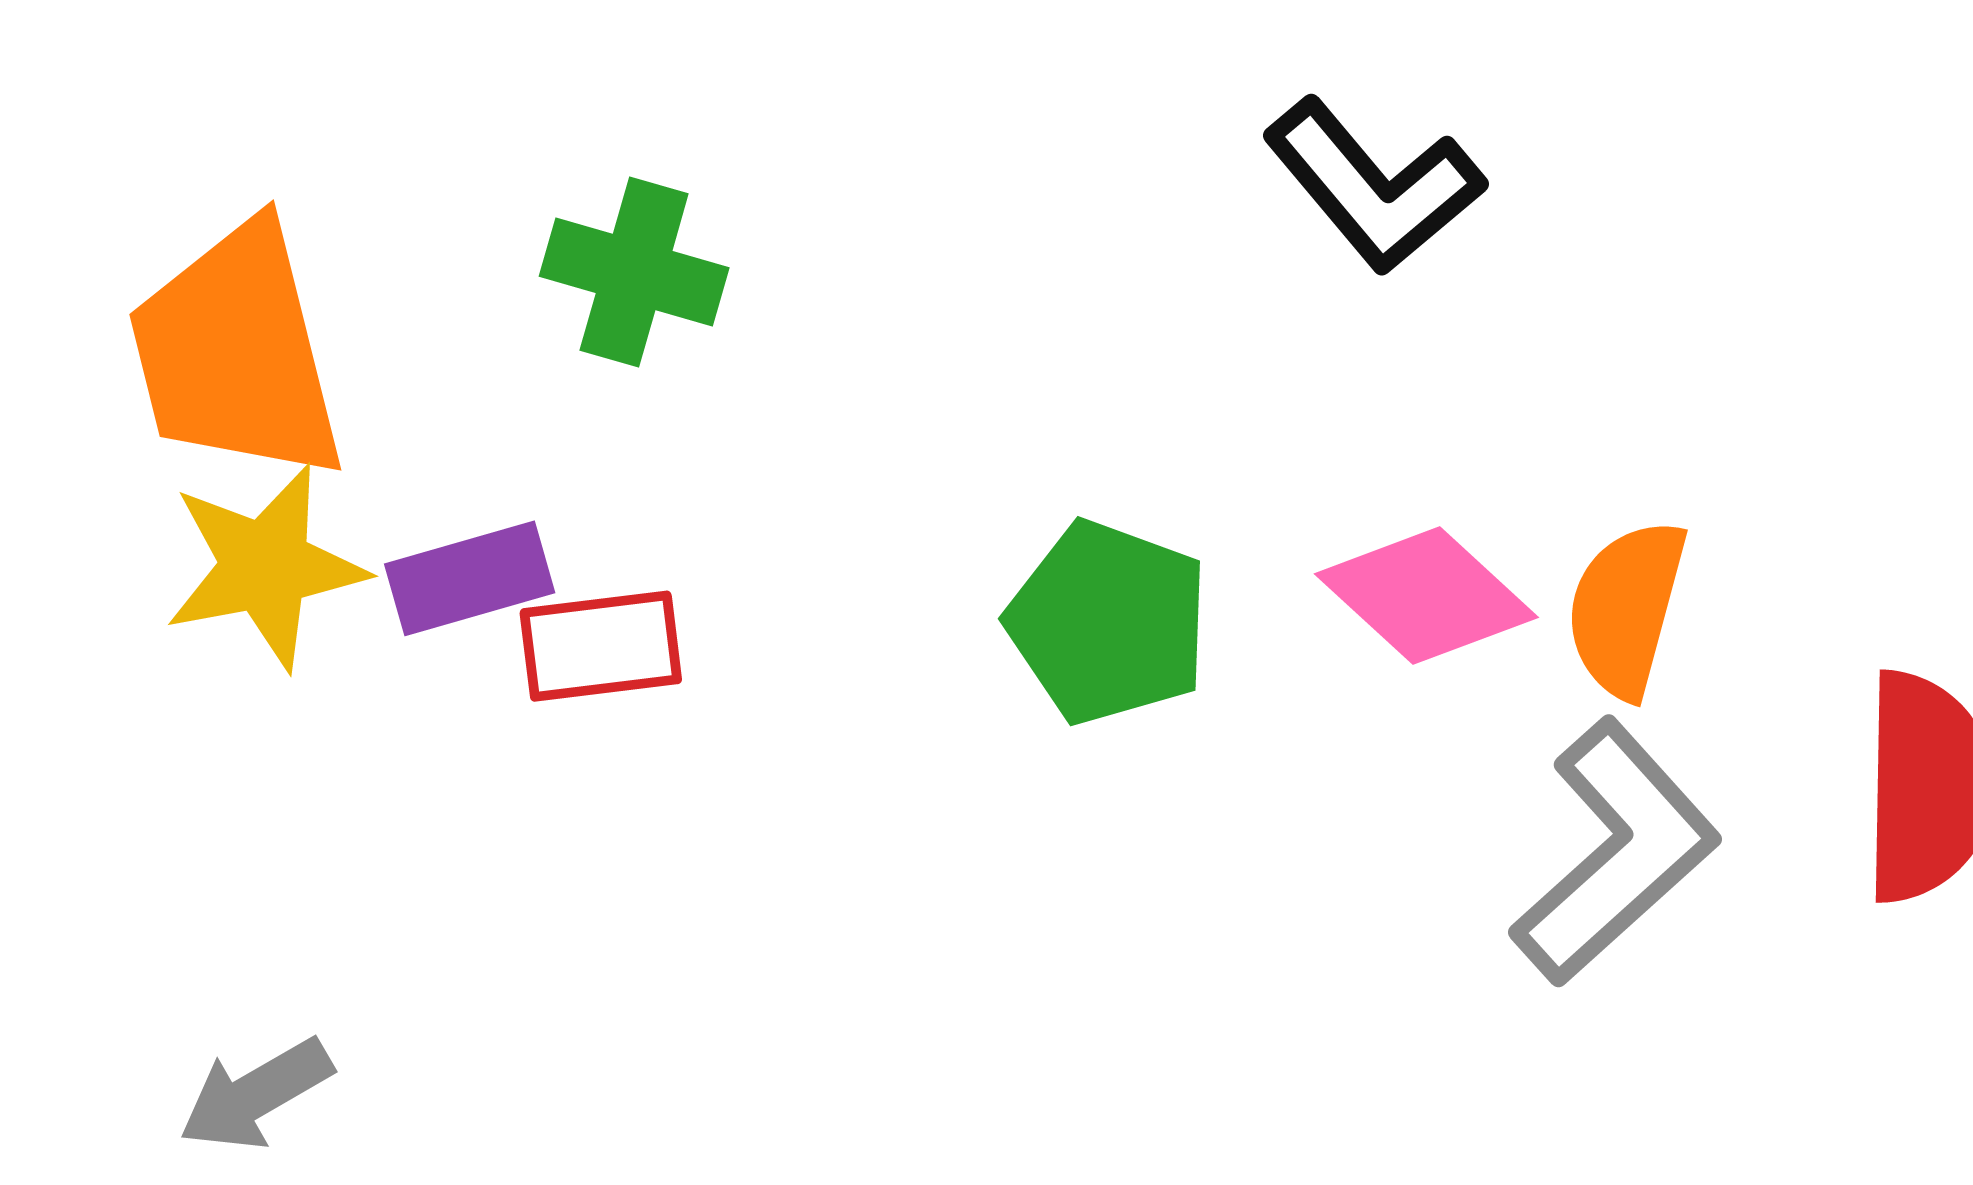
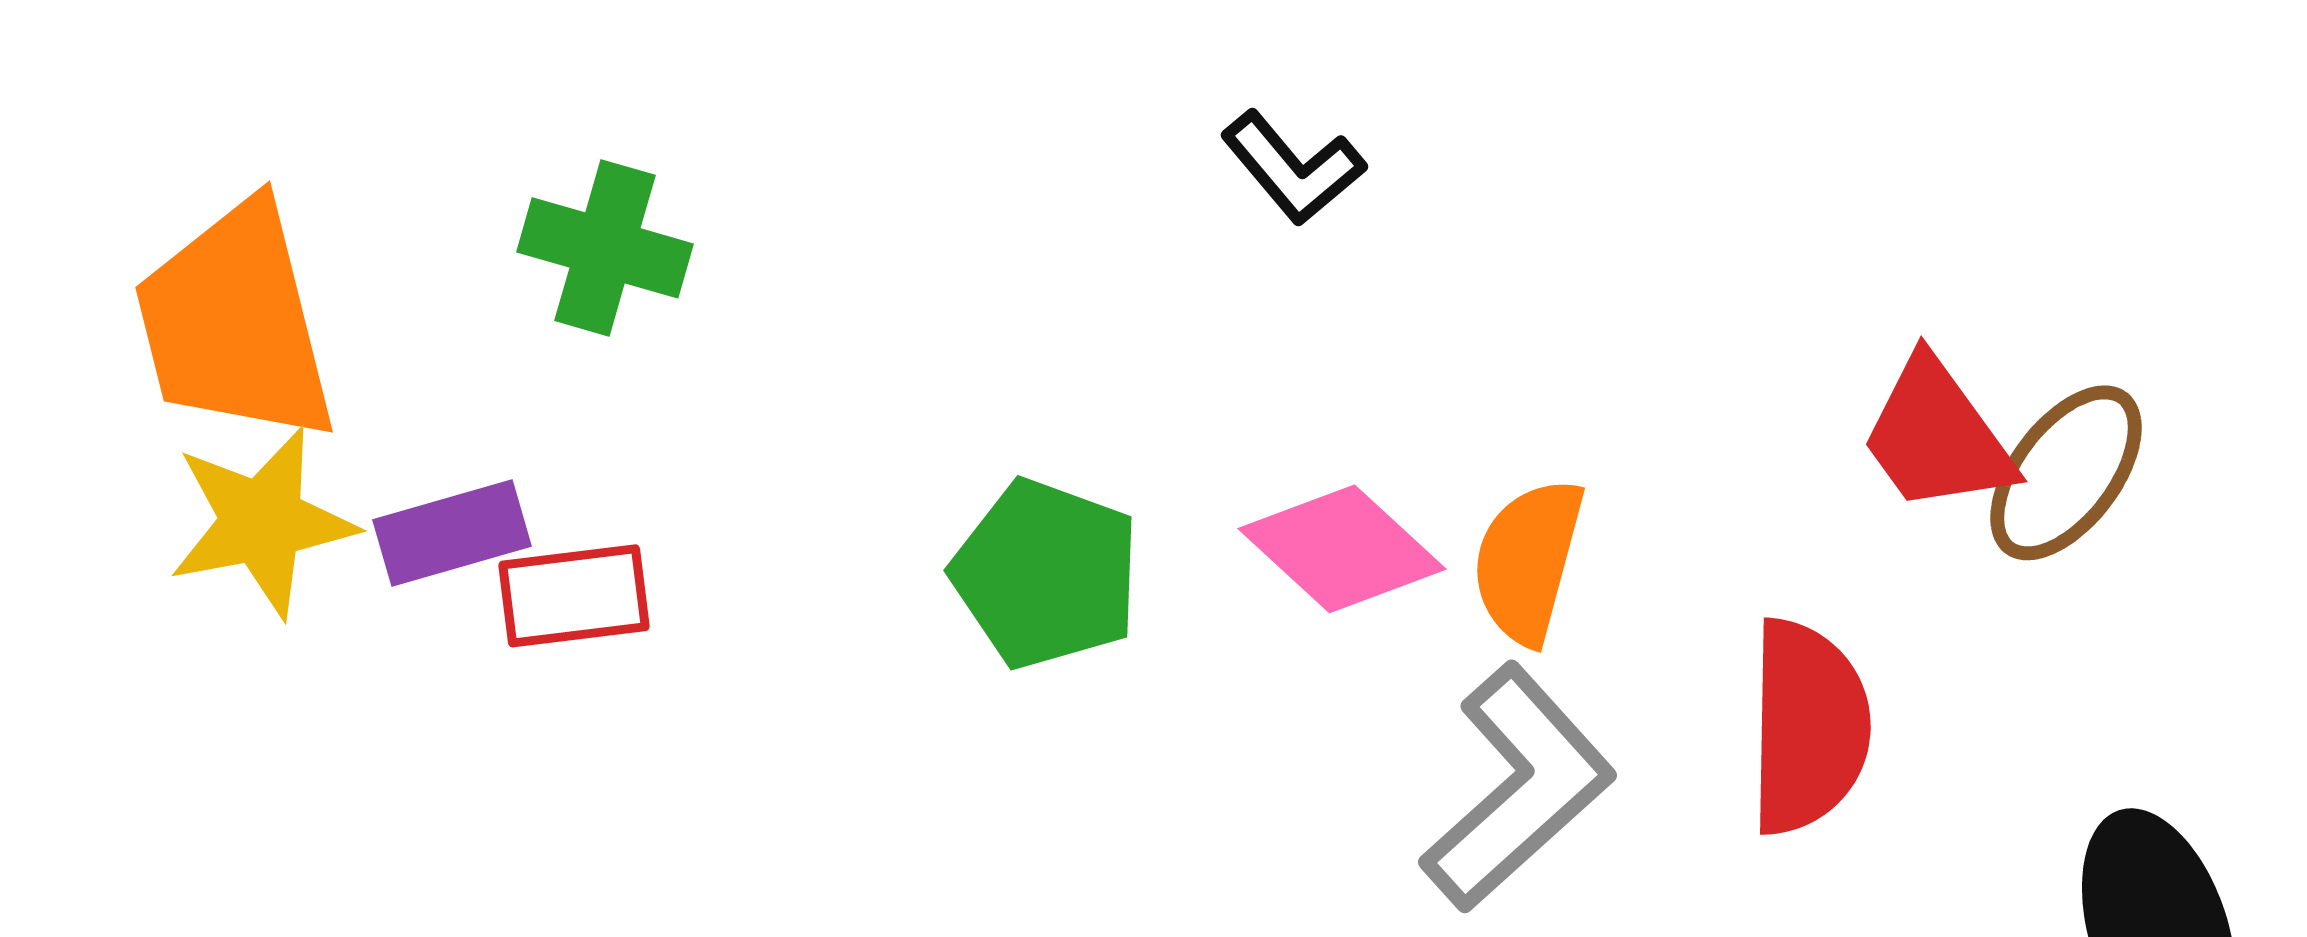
black L-shape: (1374, 186) -> (1293, 168), size x0.7

